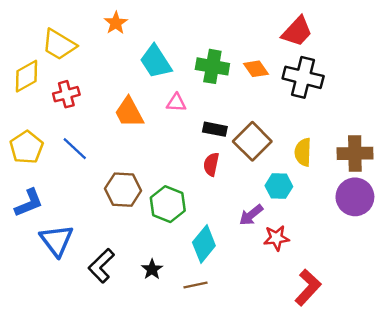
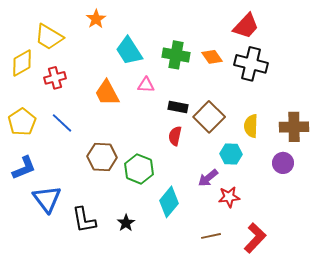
purple circle: (355, 197) -> (283, 163), moved, size x0.7
black L-shape: (101, 266) -> (84, 220), turned -56
brown line: (196, 285) -> (211, 236), moved

